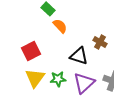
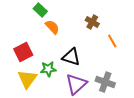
brown cross: (100, 42) -> (92, 22), moved
green star: (58, 79) -> (48, 69), moved

